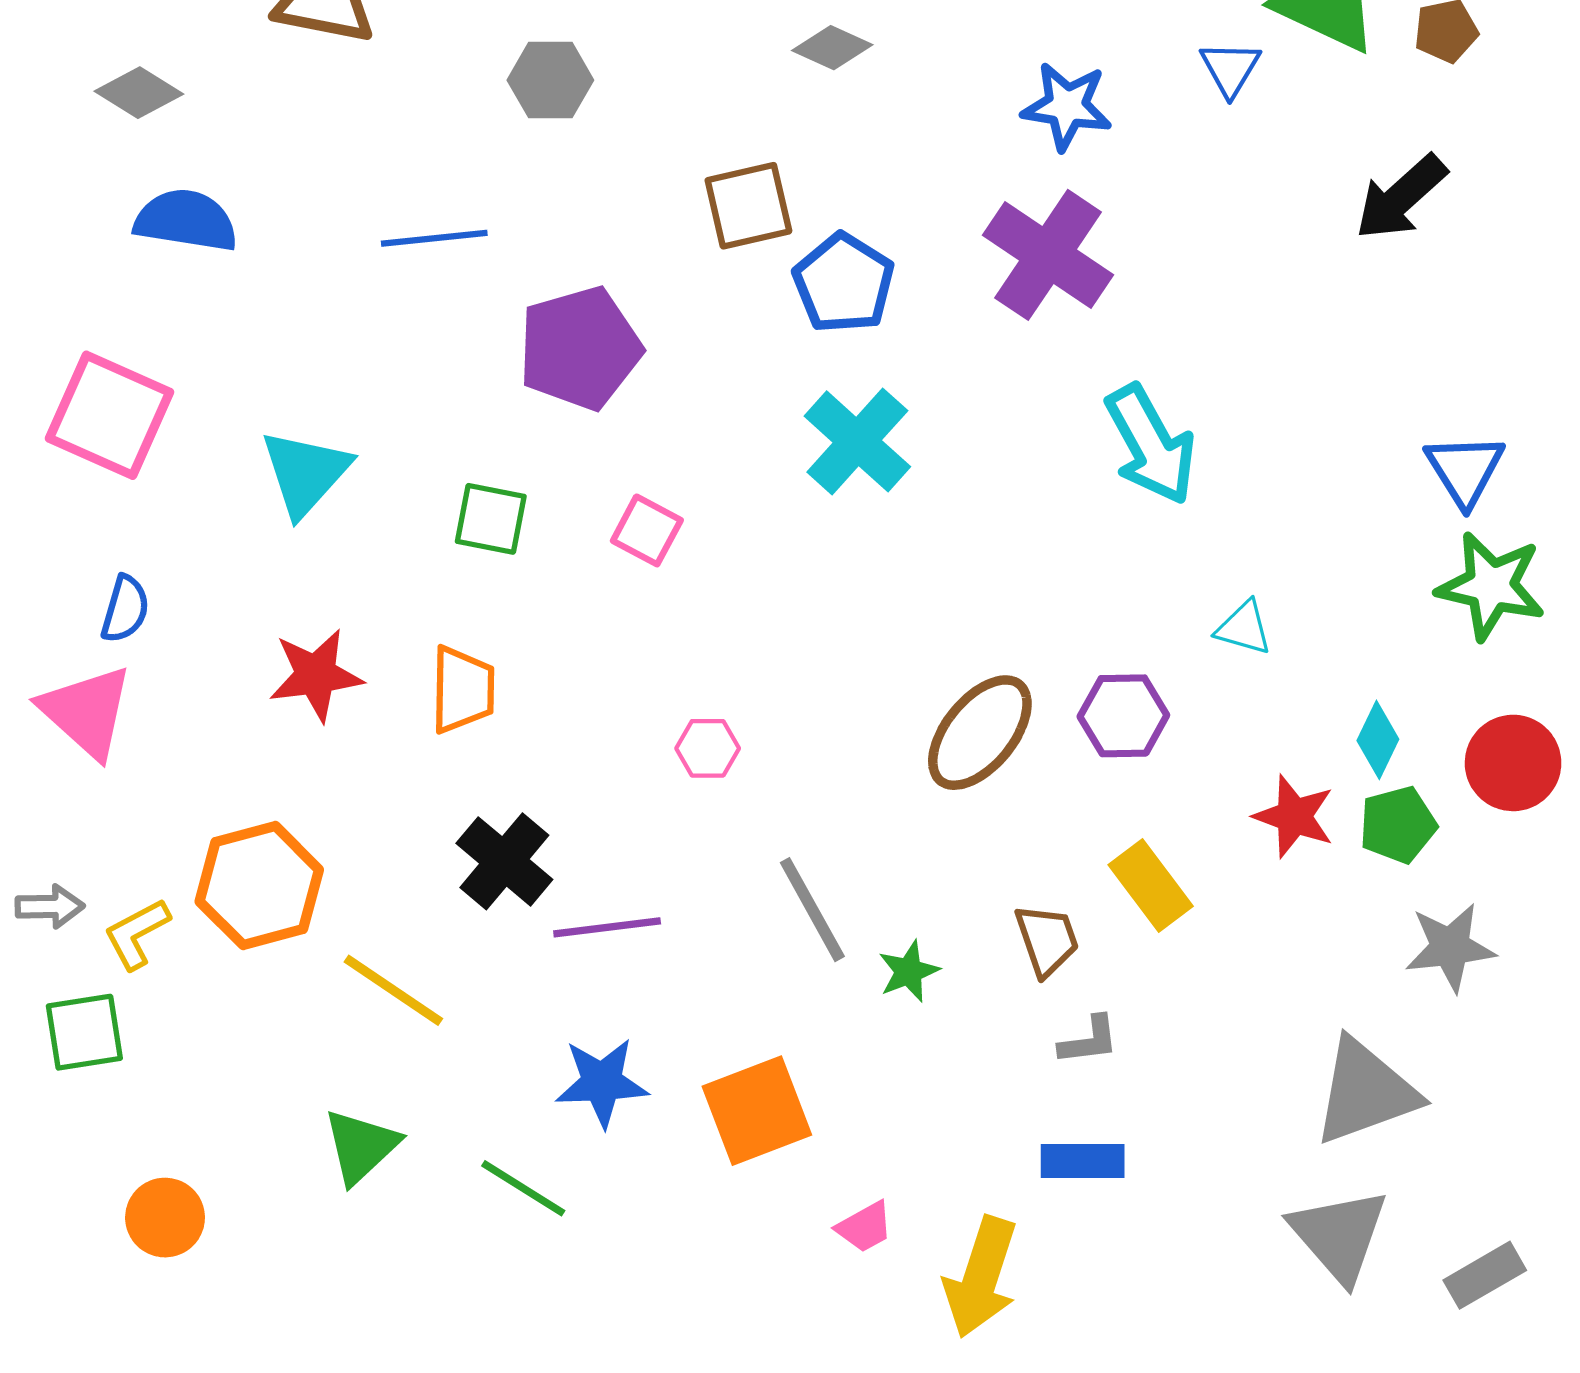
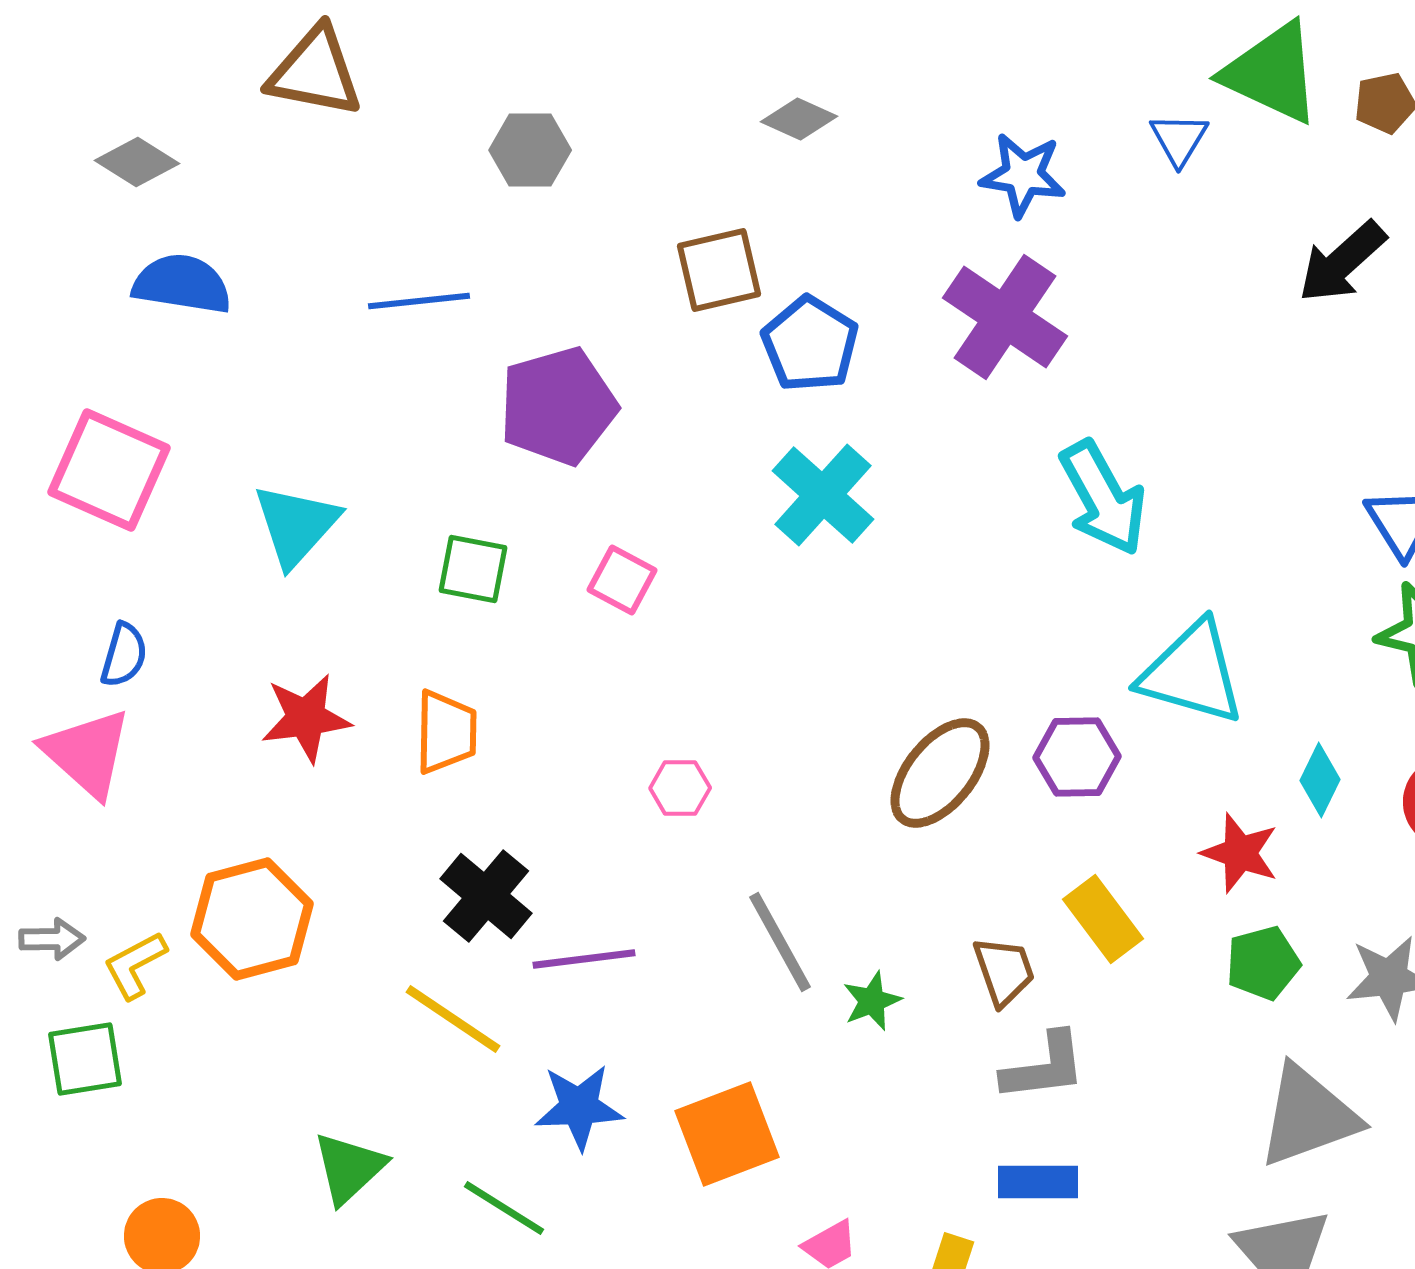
cyan triangle: (1244, 628) -> (1192, 673), size x2.0
green pentagon: (1398, 825) -> (1263, 963), moved
yellow line: (393, 990) -> (453, 1019), moved
gray L-shape: (1089, 1041) -> (1044, 1067), size x1.5

